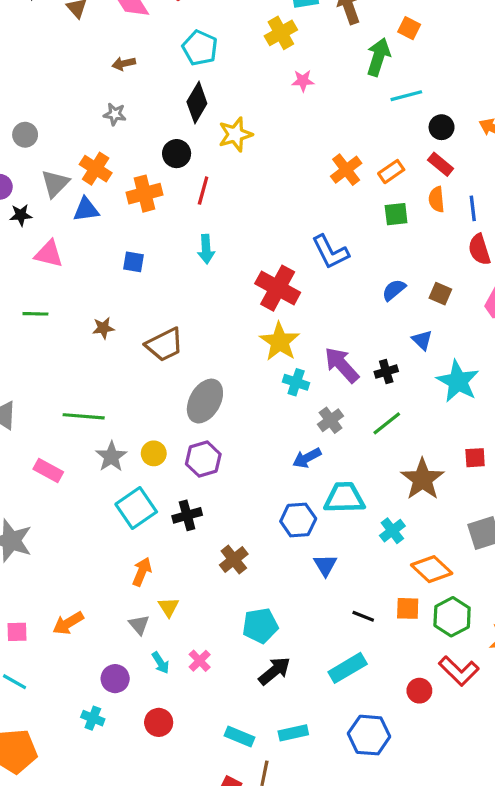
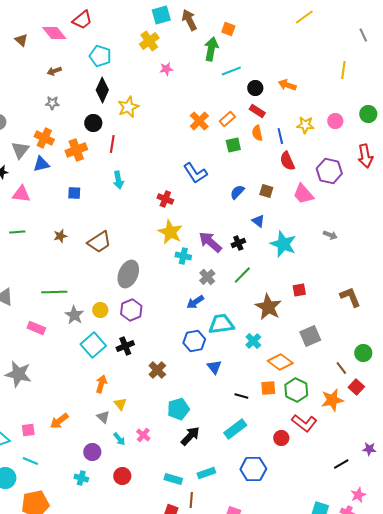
red cross: (278, 288) -> (165, 199), size x0.6

